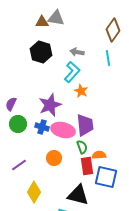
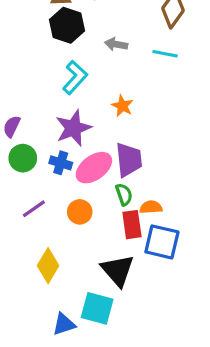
black hexagon: (41, 52) -> (67, 25), moved
cyan line: (108, 58) -> (165, 54), turned -70
cyan L-shape: (72, 72) -> (75, 77), moved
pink ellipse: (63, 130) -> (94, 168), turned -50
purple line: (19, 165) -> (34, 209), moved
black triangle: (78, 195) -> (118, 270), turned 35

